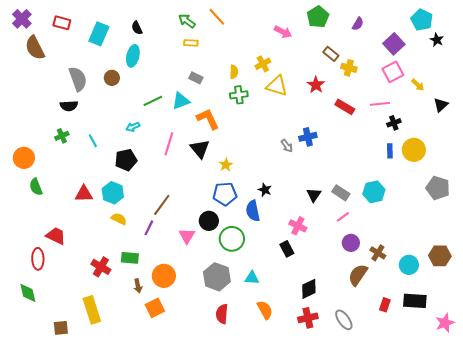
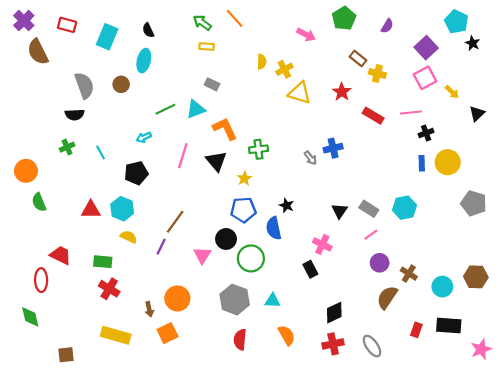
yellow semicircle: (234, 72) -> (262, 62), moved
green cross: (239, 95) -> (258, 149), moved
green rectangle: (130, 258) -> (103, 262), moved
yellow rectangle: (92, 310) -> (116, 335), moved, turned -56

